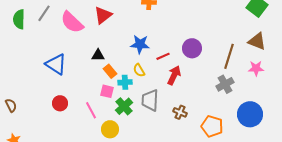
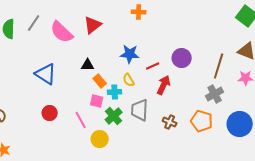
orange pentagon: (212, 126) -> (202, 121), moved

